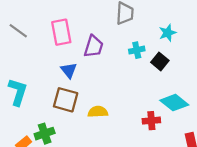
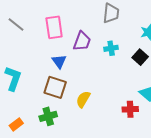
cyan cross: (137, 50) -> (111, 48), moved
yellow semicircle: (98, 112) -> (83, 99), turned -60
green cross: (45, 134) -> (48, 116), moved

